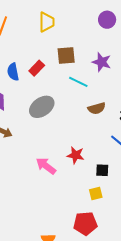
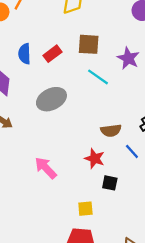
brown semicircle: (97, 108) -> (111, 131), moved
red star: (76, 155) -> (95, 158), moved
yellow square: (96, 194) -> (85, 209), moved

